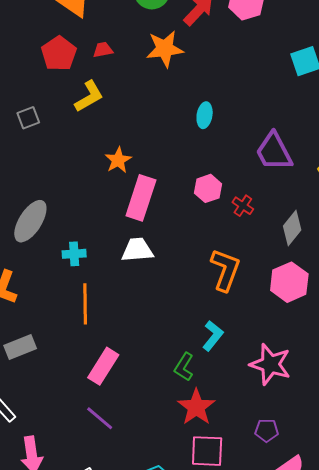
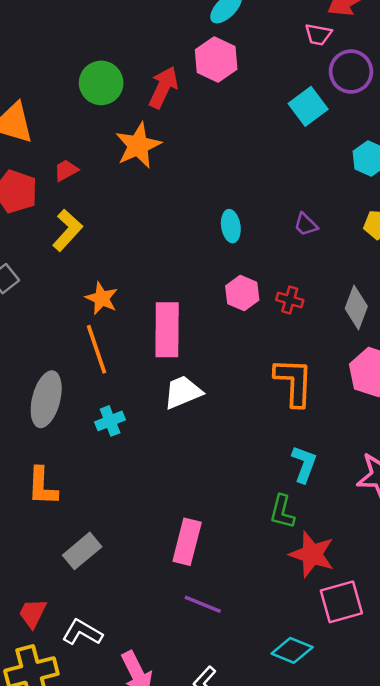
cyan ellipse: (205, 115) -> (231, 226), moved
purple trapezoid: (274, 152) -> (306, 225), size x0.5
orange star: (118, 160) -> (102, 298), moved
orange line: (85, 304) -> (97, 349), moved

